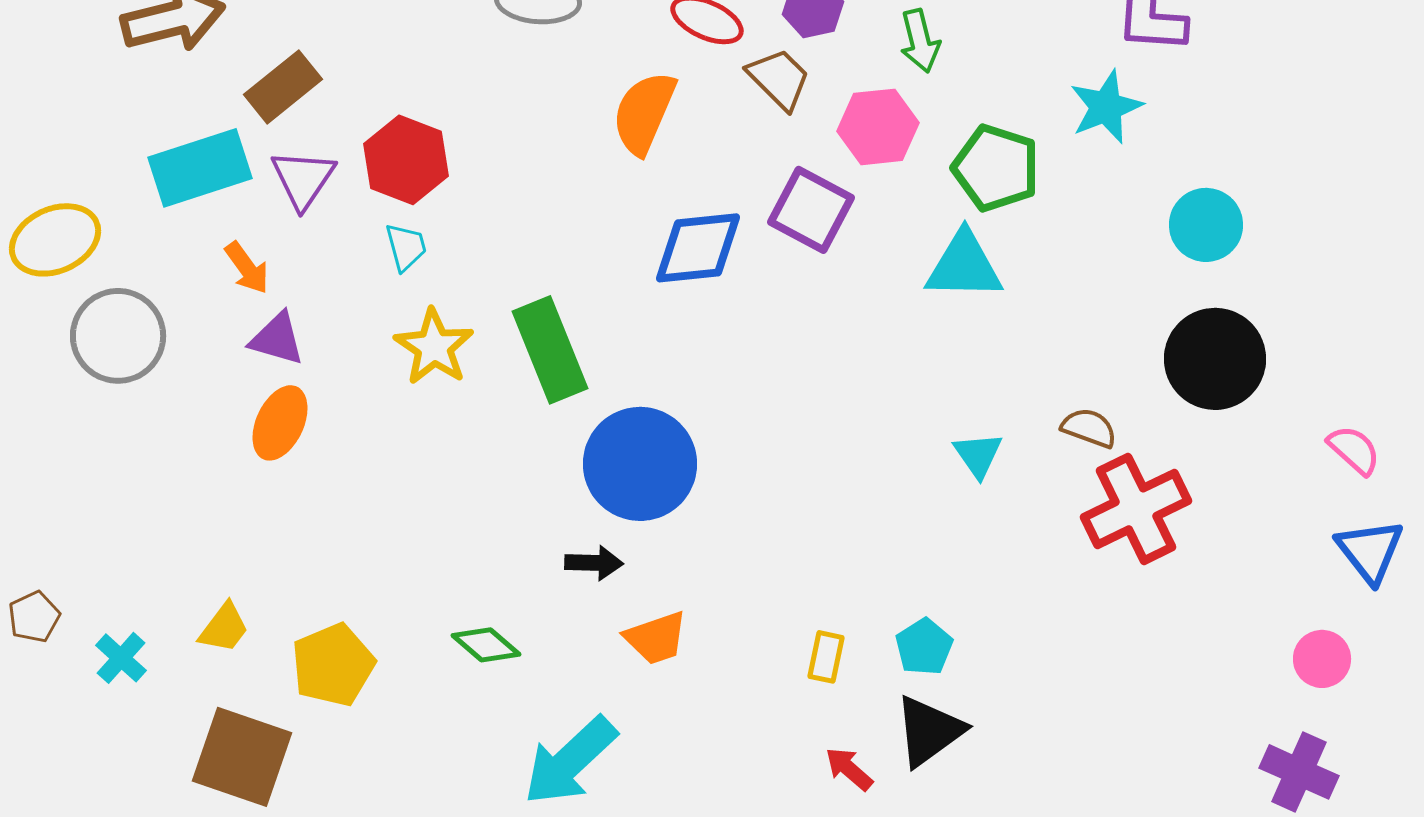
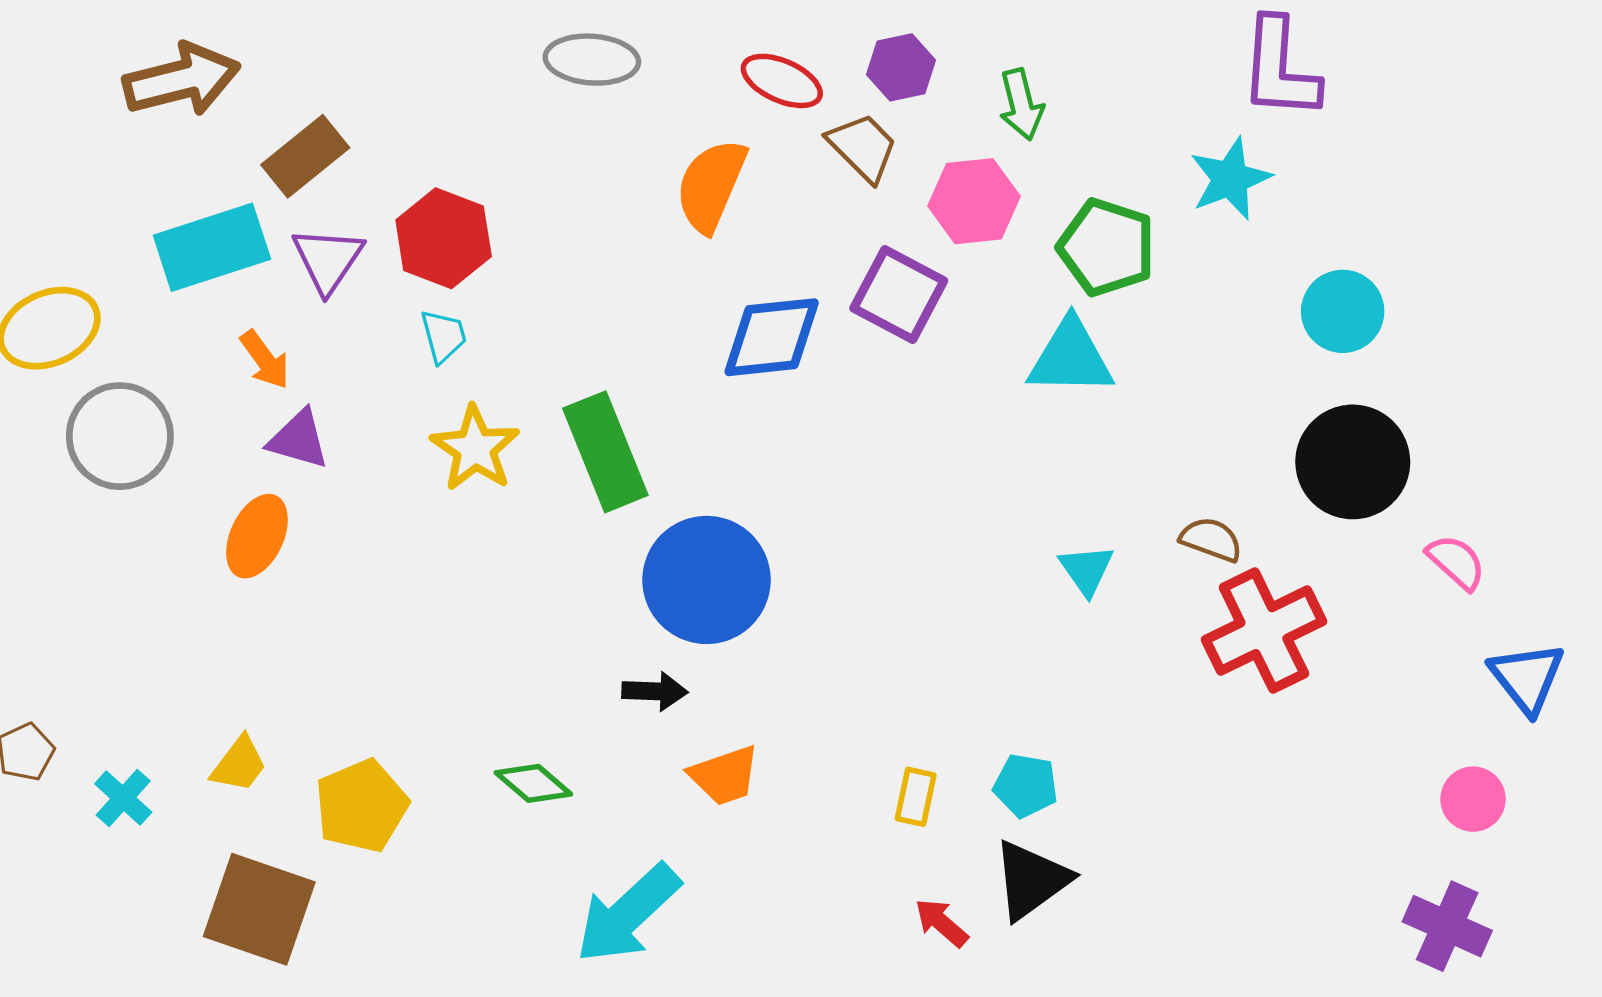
orange ellipse: (280, 423) -> (257, 536), moved
pink semicircle: (1354, 450) -> (1456, 562), moved
cyan pentagon: (924, 647) -> (1026, 786), turned -30

